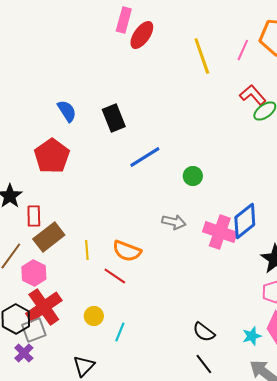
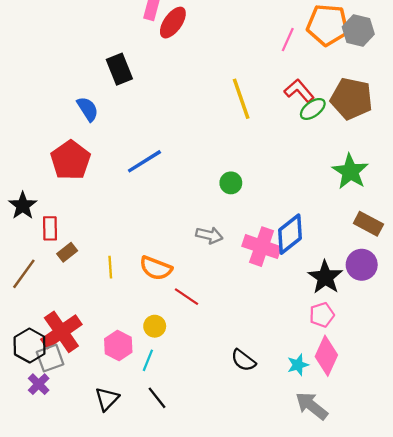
yellow line: (202, 56) -> (241, 99), moved
black rectangle: (114, 118) -> (119, 69), moved
blue line: (145, 157) -> (144, 161), moved
brown rectangle: (49, 237) -> (67, 252), size x0.6
pink hexagon: (34, 273) -> (118, 346), moved
red line: (115, 276) -> (187, 297), moved
yellow circle: (94, 316) -> (155, 326), moved
black line: (204, 364) -> (157, 398), moved

